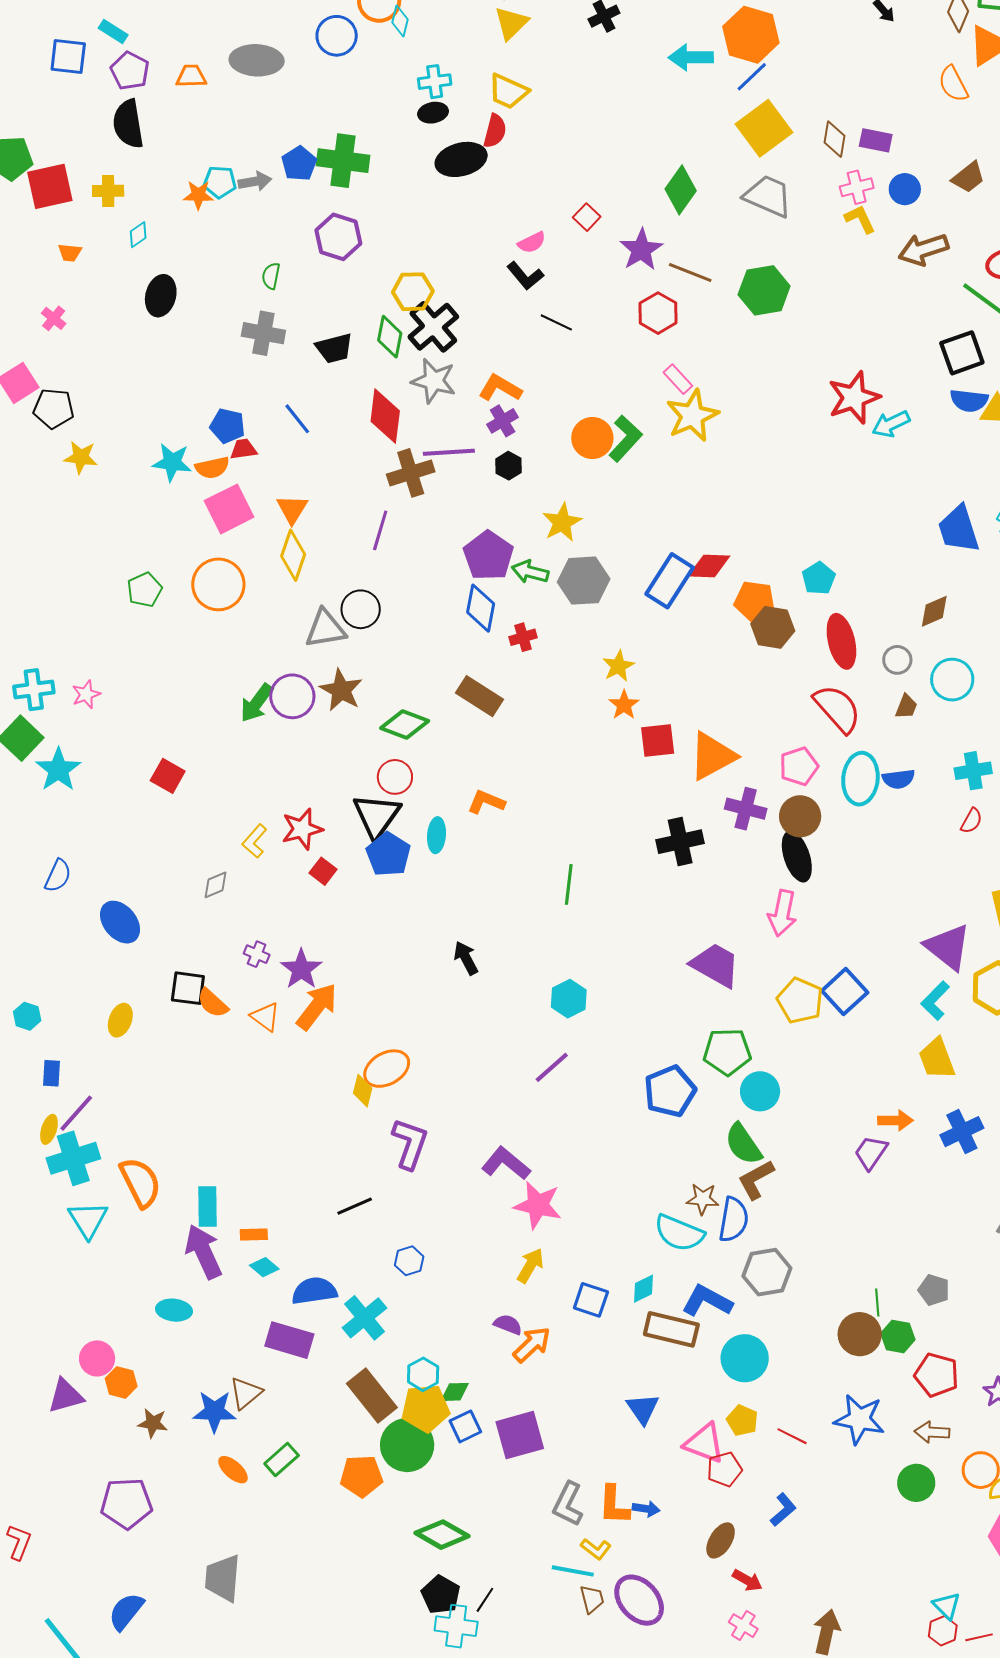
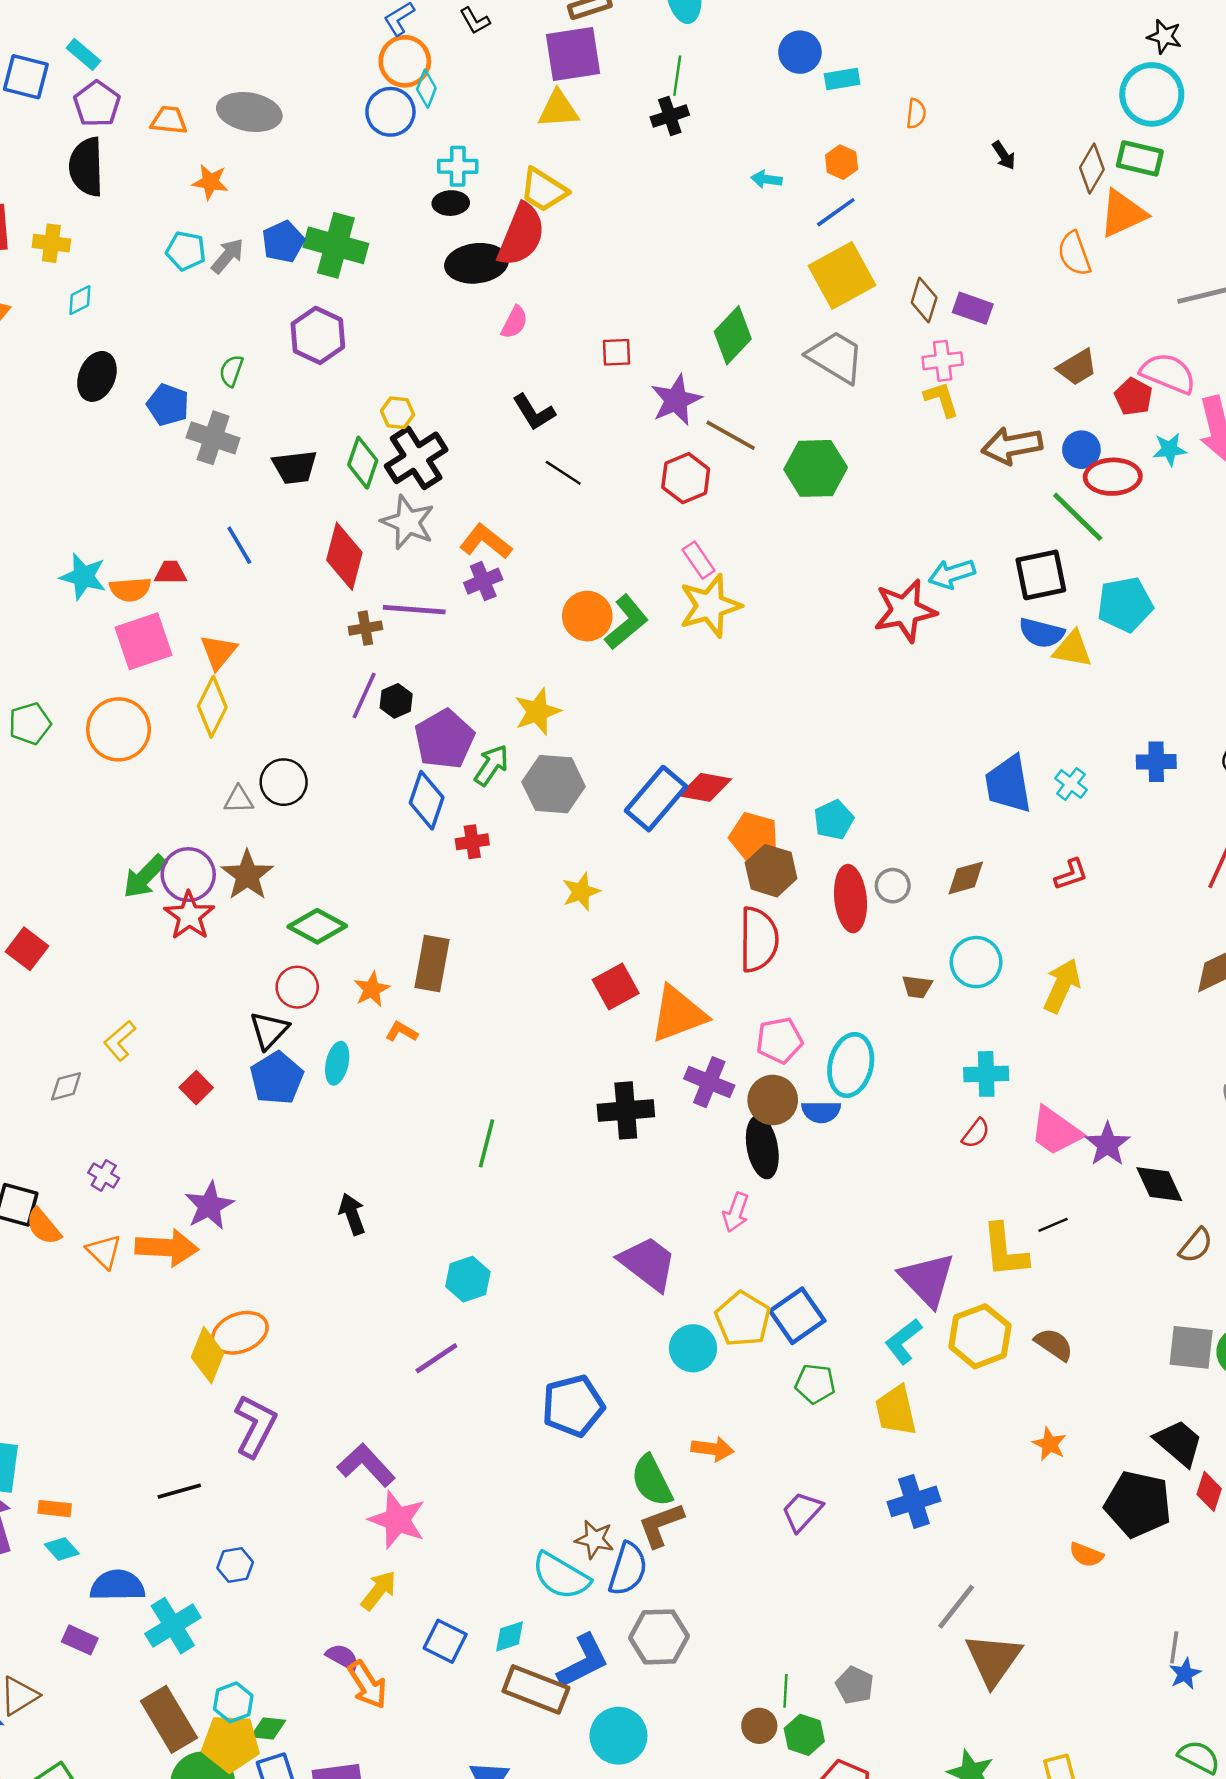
yellow triangle: (511, 23) -> (558, 109), turned 33
orange hexagon: (751, 35) -> (842, 162), size x0.5
blue circle: (337, 36) -> (390, 112), moved
cyan arrow: (691, 57) -> (766, 179), size x0.6
red semicircle: (495, 131) -> (521, 235), size x1.6
gray arrow: (255, 181) -> (228, 256), turned -48
blue circle: (905, 189) -> (1081, 450), moved
orange star: (198, 195) -> (210, 182), moved
red square: (587, 217) -> (617, 352), turned 36
pink semicircle: (532, 242) -> (514, 322), moved, turned -44
yellow hexagon: (413, 292) -> (397, 413), size x0.7
cyan arrow: (891, 424) -> (952, 574), moved
blue pentagon: (227, 426) -> (168, 405), moved
black hexagon: (508, 466) -> (396, 701), moved
brown cross: (411, 473) -> (365, 628), size x0.6
purple line: (380, 530) -> (364, 695), moved
green arrow: (530, 572) -> (491, 765), turned 102
gray triangle: (325, 629) -> (239, 800), size x0.6
gray circle: (897, 660) -> (893, 886), moved
brown rectangle: (480, 696) -> (432, 963), moved, turned 60
orange star: (624, 705) -> (372, 989), moved
brown trapezoid: (906, 707) -> (917, 987), turned 68
red semicircle: (837, 709) -> (759, 940), moved, turned 34
red square: (658, 740) -> (616, 987), turned -30
blue semicircle: (899, 779) -> (821, 1112), moved
orange L-shape: (486, 802) -> (402, 1032), size x0.7
black triangle: (377, 816) -> (269, 1030), size x0.7
red star: (302, 829) -> (189, 916), moved, turned -30
pink arrow: (782, 913) -> (736, 1212), size x0.7
purple star: (301, 969) -> (209, 1206), moved
orange arrow: (317, 1007) -> (167, 1248), turned 48
green pentagon: (727, 1052) -> (815, 1384), moved, size x0.7
yellow diamond: (363, 1091) -> (208, 1355), size x1.4
cyan circle: (760, 1091) -> (693, 1348), moved
orange arrow: (895, 1120) -> (713, 1449), moved
blue L-shape: (707, 1301) -> (583, 1661), turned 117
brown circle: (860, 1334) -> (759, 1726), size x0.7
purple rectangle: (289, 1340) -> (80, 1640), size x0.6
orange arrow: (532, 1345) -> (368, 1685), turned 93

